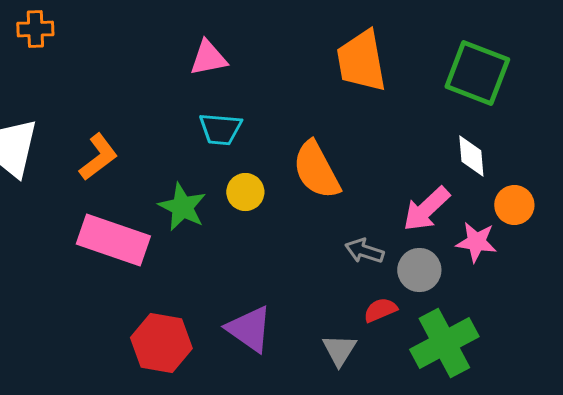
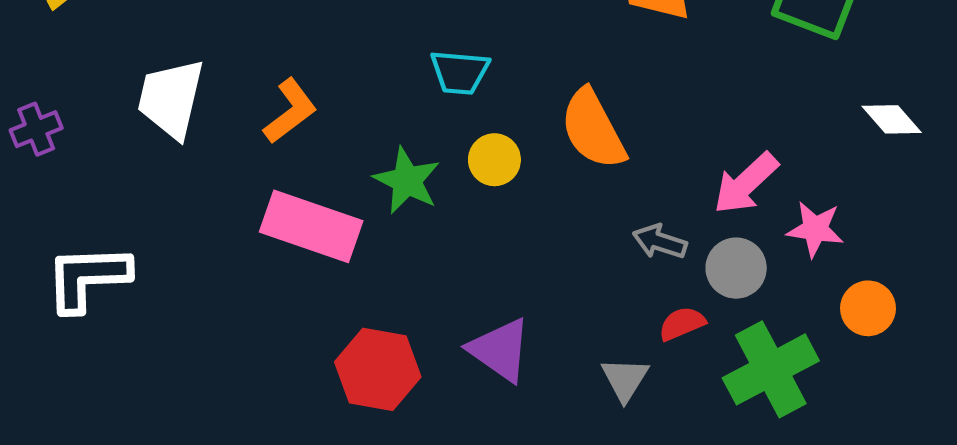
white diamond: (471, 156) -> (892, 119), moved, turned -36
orange circle: (514, 205) -> (868, 308), moved

